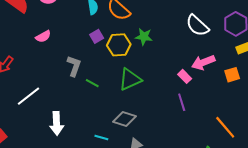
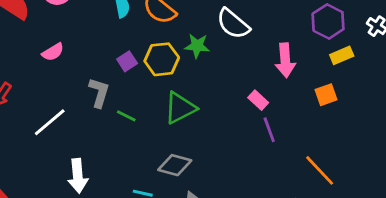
white semicircle: (197, 26) -> (233, 24), moved
purple square: (97, 36) -> (127, 61), moved
pink arrow: (203, 62) -> (285, 60), moved, turned -70
white line: (28, 96) -> (50, 122), moved
purple line: (182, 102) -> (269, 130), moved

